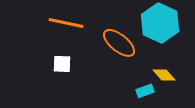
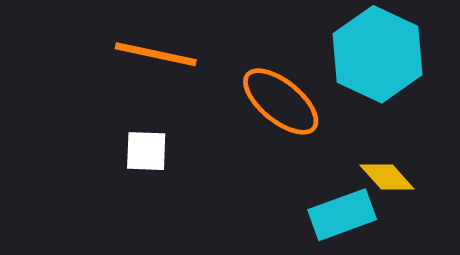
cyan rectangle: (145, 91) -> (342, 215), size x1.5

